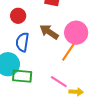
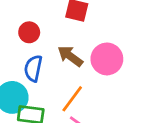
orange line: (69, 51) -> (72, 99), moved

